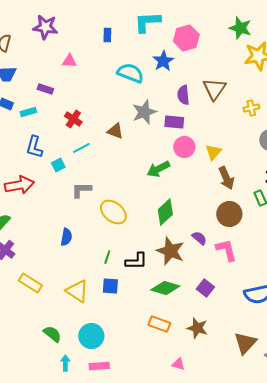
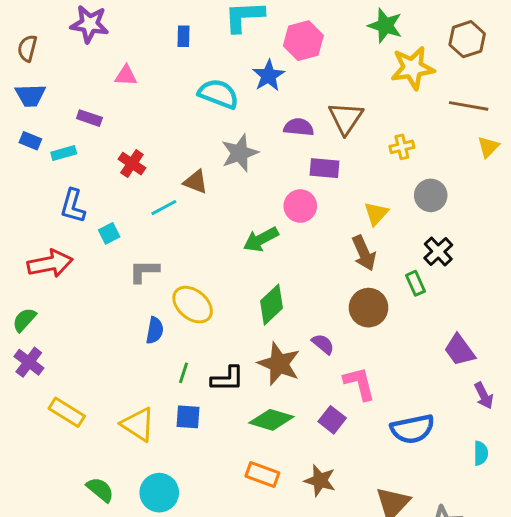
purple semicircle: (183, 95) -> (299, 127), turned 102
purple rectangle: (174, 122) -> (325, 168), moved
cyan line: (81, 148) -> (164, 208), moved
yellow triangle: (213, 152) -> (376, 214), moved
blue semicircle: (66, 237) -> (155, 330), moved
pink L-shape: (226, 250) -> (359, 383), moved

